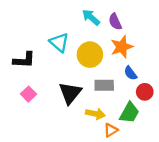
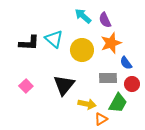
black L-shape: (24, 60) -> (29, 43), moved
blue semicircle: (130, 73) -> (126, 63), moved
gray rectangle: (104, 85) -> (108, 78), moved

